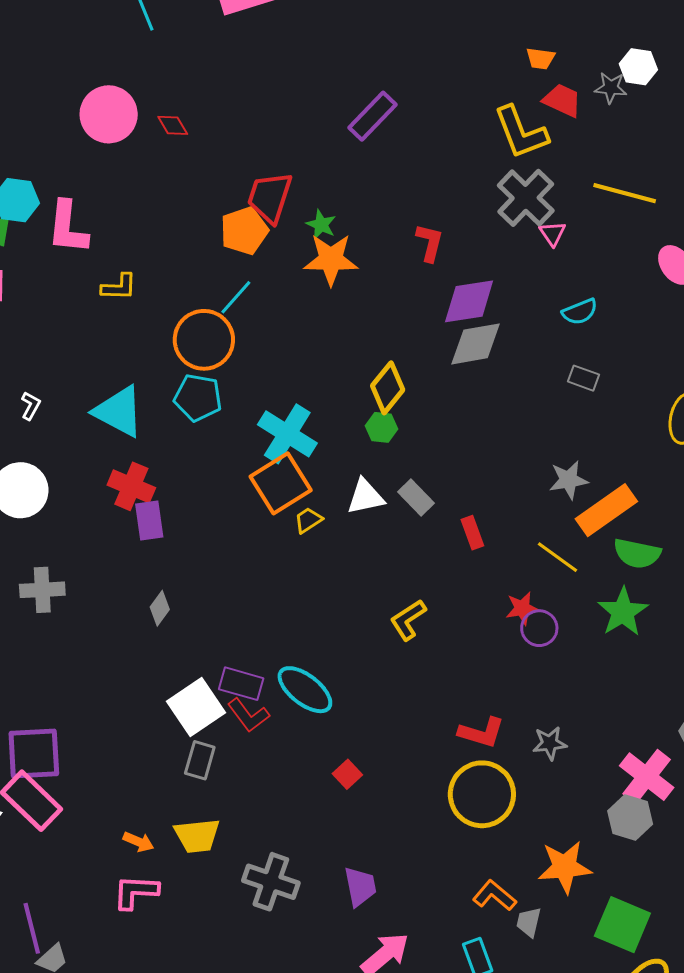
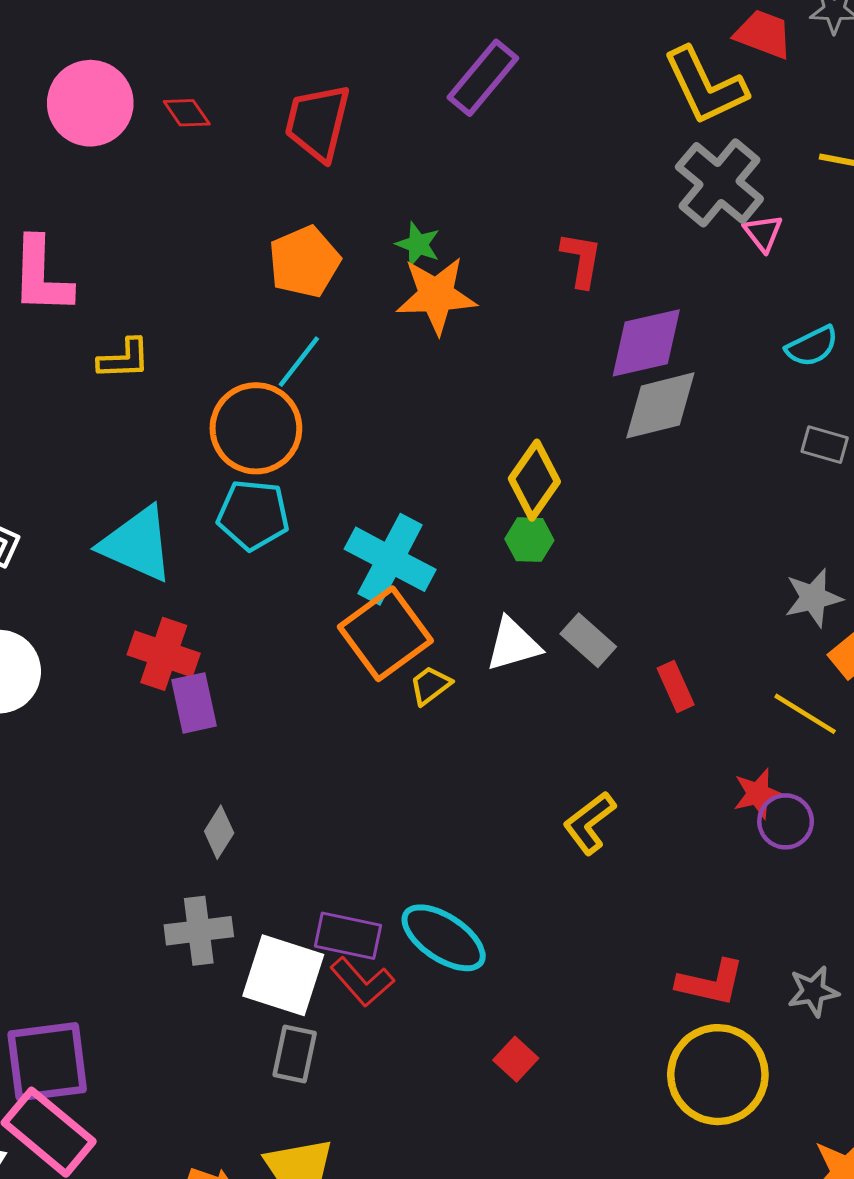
red trapezoid: (270, 197) -> (318, 122), moved
gray cross: (42, 590) -> (199, 931), moved
white square: (196, 707) -> (283, 975), turned -34

